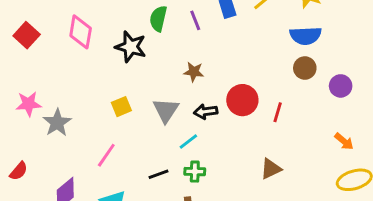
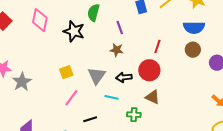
purple line: (195, 20) -> (120, 28), moved
red line: (278, 112) -> (157, 47), moved
cyan line: (188, 141) -> (111, 97), turned 48
pink line: (106, 155) -> (71, 98), moved
brown triangle: (271, 169) -> (153, 97), moved, turned 49
green cross: (195, 172) -> (134, 115), moved

